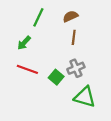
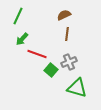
green line: (38, 17) -> (18, 16), moved
red line: (27, 69) -> (37, 54), moved

